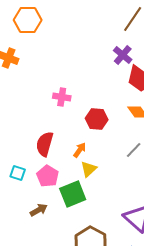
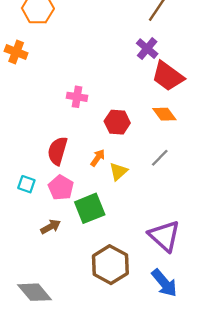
yellow triangle: (89, 169) -> (118, 172), moved

